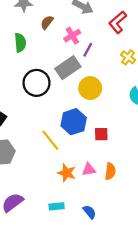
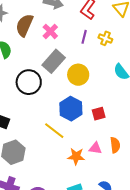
brown semicircle: (47, 22) -> (24, 25), size x1.6
purple line: (88, 50) -> (84, 37), moved
pink triangle: (89, 169) -> (95, 148), turned 32

